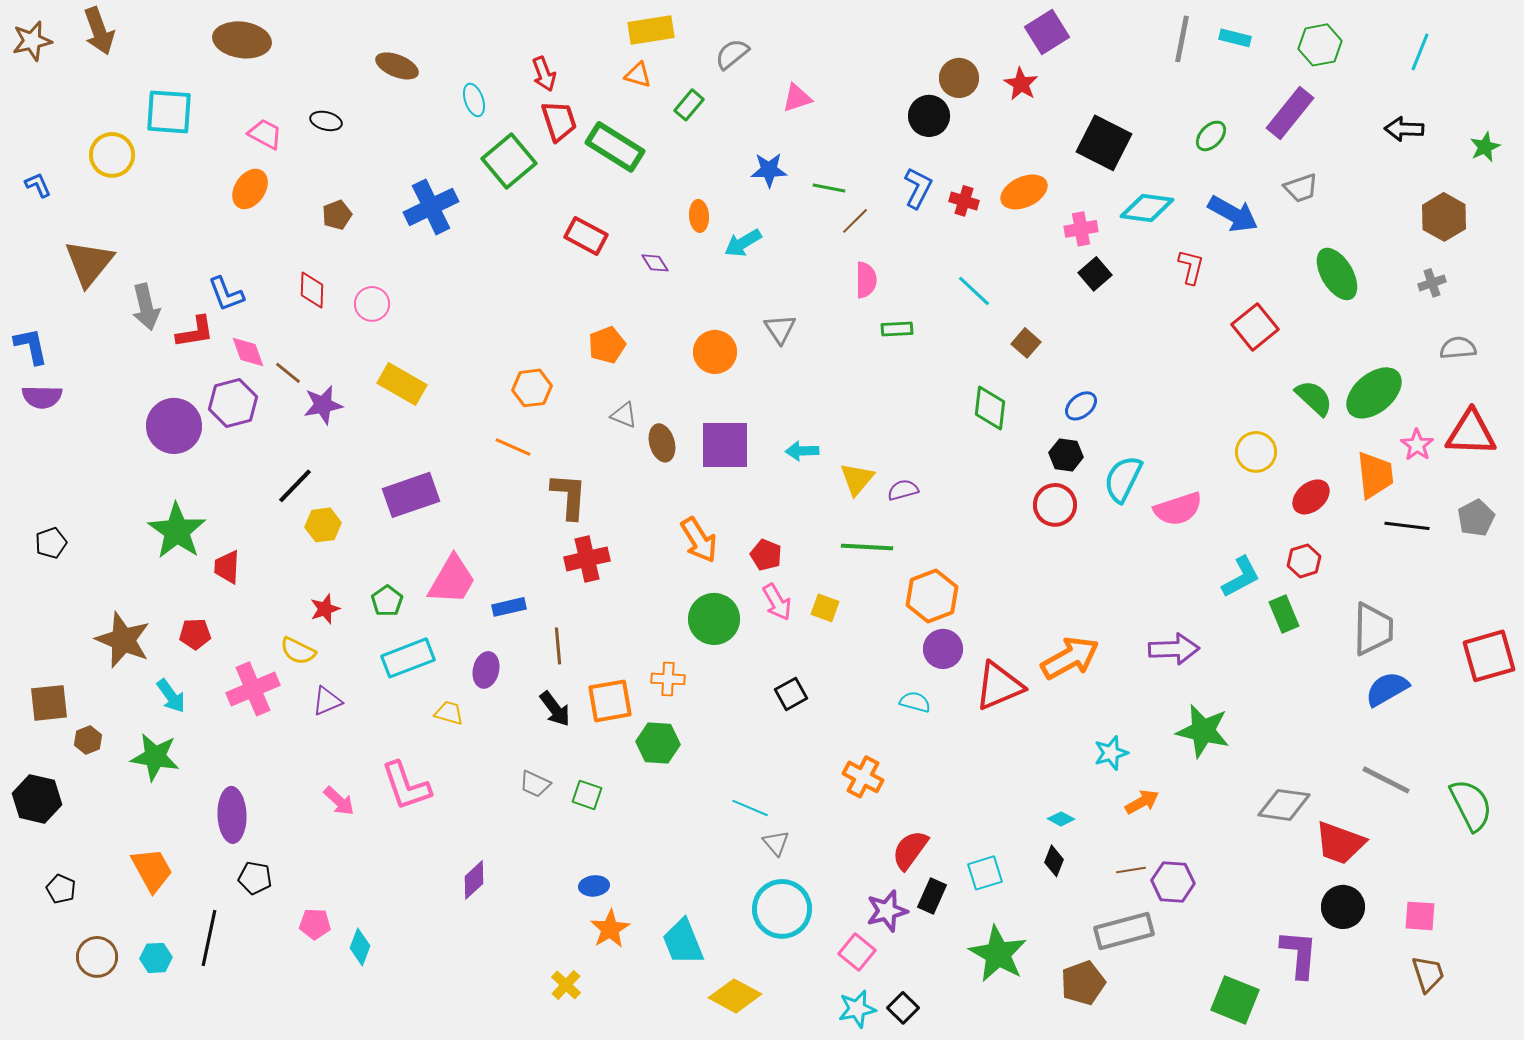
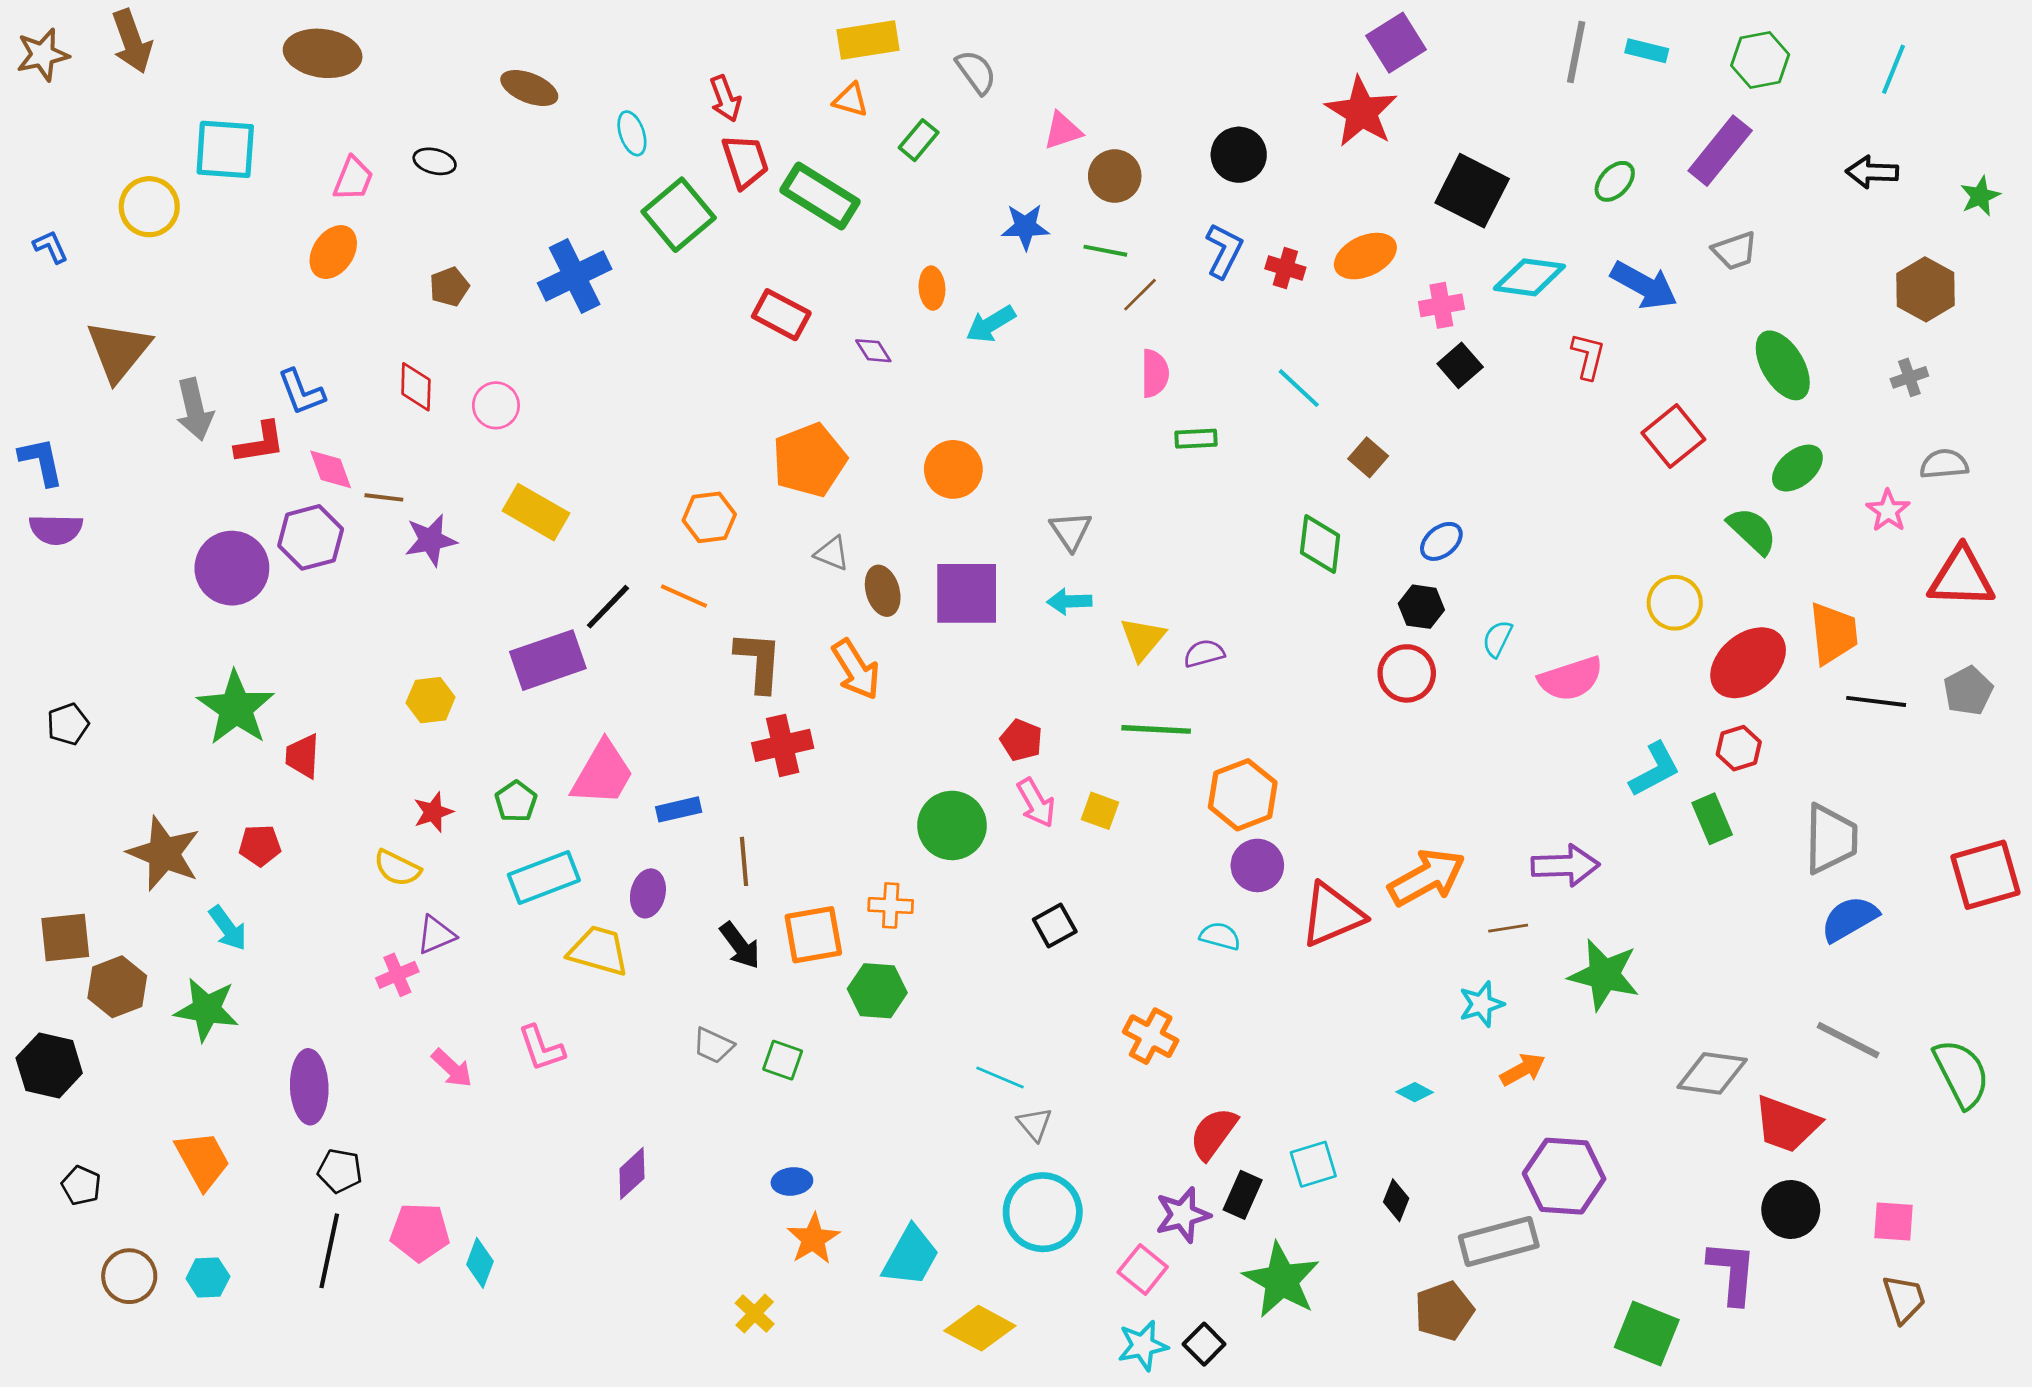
gray semicircle: (732, 54) -> (976, 72), turned 93
brown circle: (959, 78) -> (1115, 176), moved
red star: (1021, 84) -> (1361, 112), size x1.6
pink trapezoid: (265, 134) -> (353, 179), turned 84
gray triangle: (780, 329) -> (1071, 531), moved
orange pentagon: (607, 345) -> (809, 460), size x1.5
brown line: (288, 373) -> (384, 497), turned -32
green ellipse: (1374, 393) -> (1797, 468), moved, size x0.7
pink star: (1417, 445) -> (1888, 511), moved
cyan semicircle: (1123, 479) -> (1497, 639), size x0.6
black line: (295, 486) -> (608, 607), moved
red ellipse: (1311, 497) -> (1748, 663), size x1.5
orange arrow: (699, 540) -> (856, 669), moved
pink cross: (253, 689) -> (397, 975), moved, size x0.6
yellow trapezoid: (449, 713) -> (599, 951), size x1.6
brown hexagon: (88, 740) -> (117, 987), size x1.6
pink L-shape: (406, 786) -> (541, 1048), size x0.7
black diamond: (1054, 861) -> (1396, 1200), moved
brown line: (1131, 870) -> (1508, 928), moved
purple hexagon: (1173, 882) -> (1564, 1176), size x1.4
pink pentagon: (315, 924) -> (420, 1232), size x1.4
black line: (209, 938) -> (329, 1251), moved
cyan trapezoid: (683, 942) -> (911, 1256), turned -129
green star: (998, 954) -> (1281, 1280), moved

